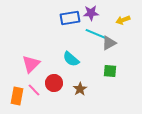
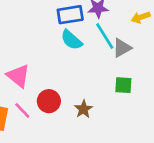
cyan line: (96, 34) -> (105, 36), turned 35
cyan semicircle: (71, 59) -> (71, 40), moved
pink triangle: (31, 64) -> (18, 76), turned -36

